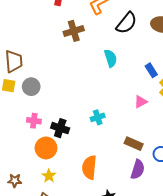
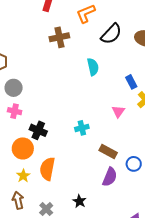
pink triangle: (141, 102) -> (118, 111), turned -32
cyan cross: (98, 117) -> (82, 128), moved
pink cross: (34, 121) -> (15, 111), moved
orange semicircle: (89, 167) -> (47, 169), moved

